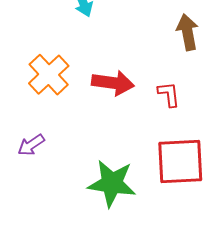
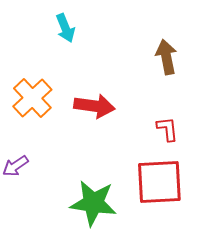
red L-shape: (169, 94) -> (167, 129), moved

